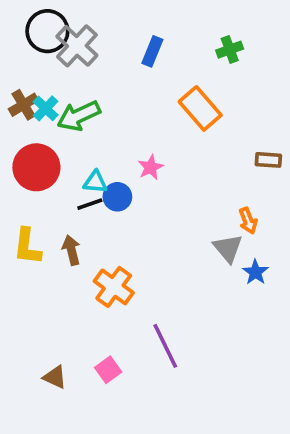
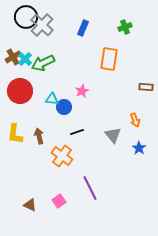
orange rectangle: (200, 108) -> (109, 59), turned 50
black line: (90, 204) -> (77, 132), moved
gray triangle: (228, 248) -> (113, 135), moved

